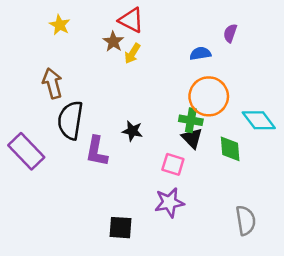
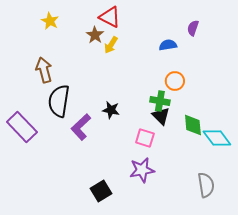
orange circle: (209, 96) -> (175, 81), size x0.6
cyan diamond: (259, 120) -> (217, 138), moved
purple L-shape: (97, 151) -> (81, 127), turned 36
black square: (120, 228) -> (101, 191), turned -35

